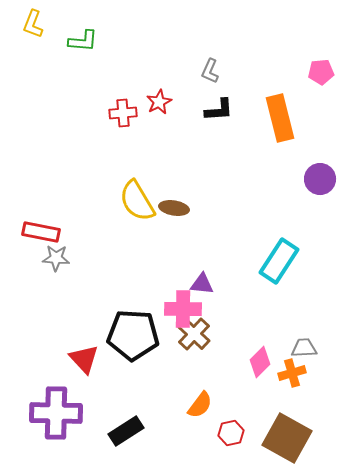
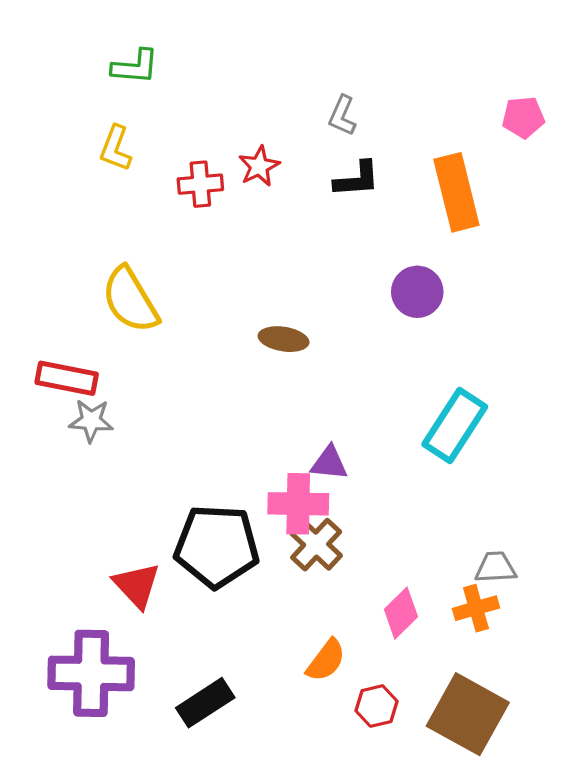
yellow L-shape: (33, 24) -> (116, 148), moved
purple circle: (320, 179) -> (417, 292), moved
yellow semicircle: (137, 201) -> (130, 300), moved
pink diamond: (260, 362) -> (401, 613), moved

